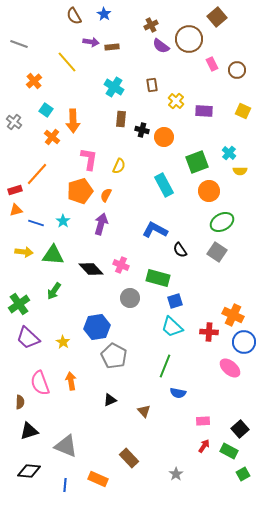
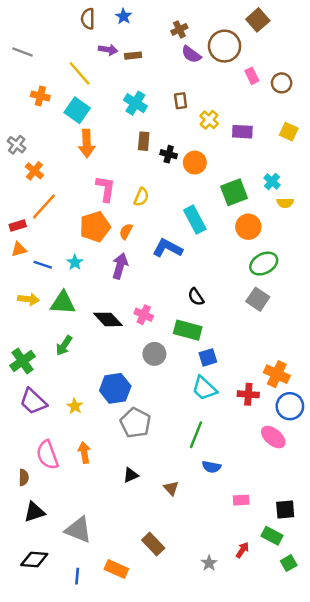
brown semicircle: (74, 16) -> (88, 19), turned 30
orange cross: (34, 81) -> (40, 96), turned -35
cyan square: (46, 110) -> (77, 110), moved, size x1.5
orange cross: (52, 137) -> (34, 171), moved
blue L-shape: (155, 230) -> (167, 248), moved
black semicircle: (180, 250) -> (196, 297), moved
black square: (240, 429) -> (285, 510), turned 36
red arrow: (204, 446) -> (242, 550), moved

